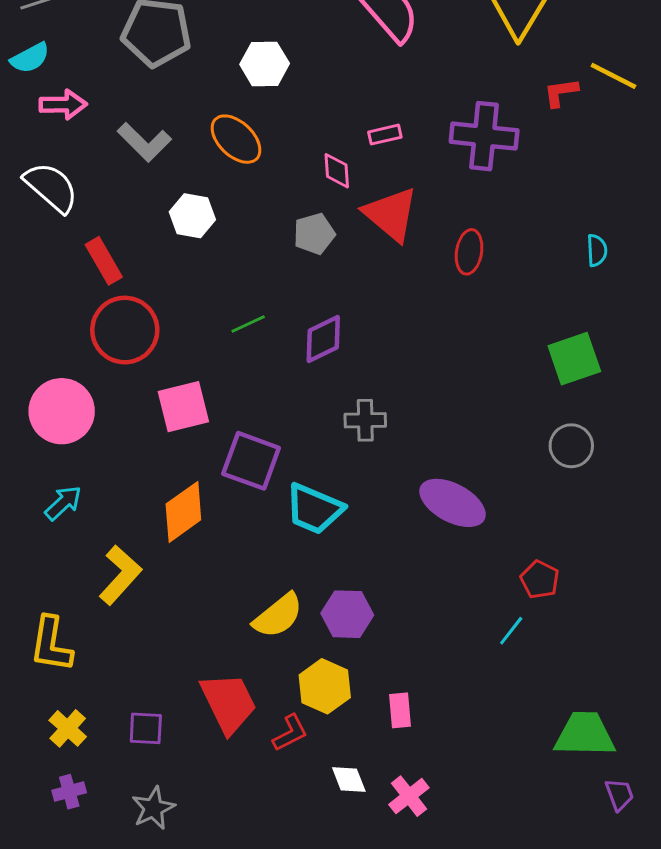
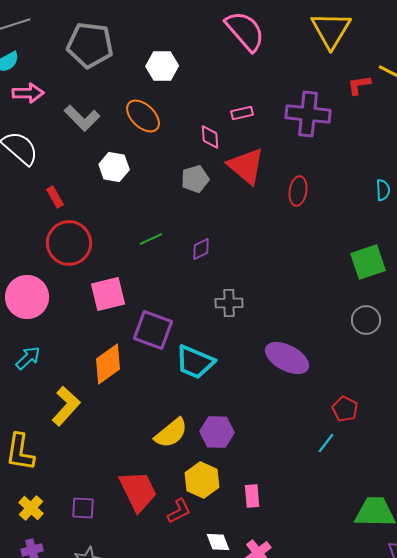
red rectangle: (104, 261) -> (55, 197), size x0.7
purple diamond: (323, 339) -> (201, 249), size x0.7

